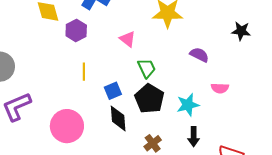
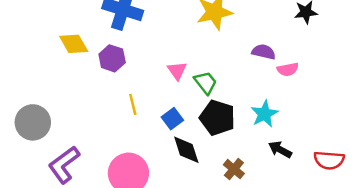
pink triangle: (128, 39) -> (177, 71), moved, turned 30
pink semicircle: (220, 88) -> (288, 69), moved
black arrow: (194, 137) -> (280, 150), turned 132

